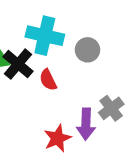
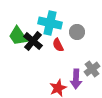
red semicircle: (48, 80) -> (58, 45), moved

